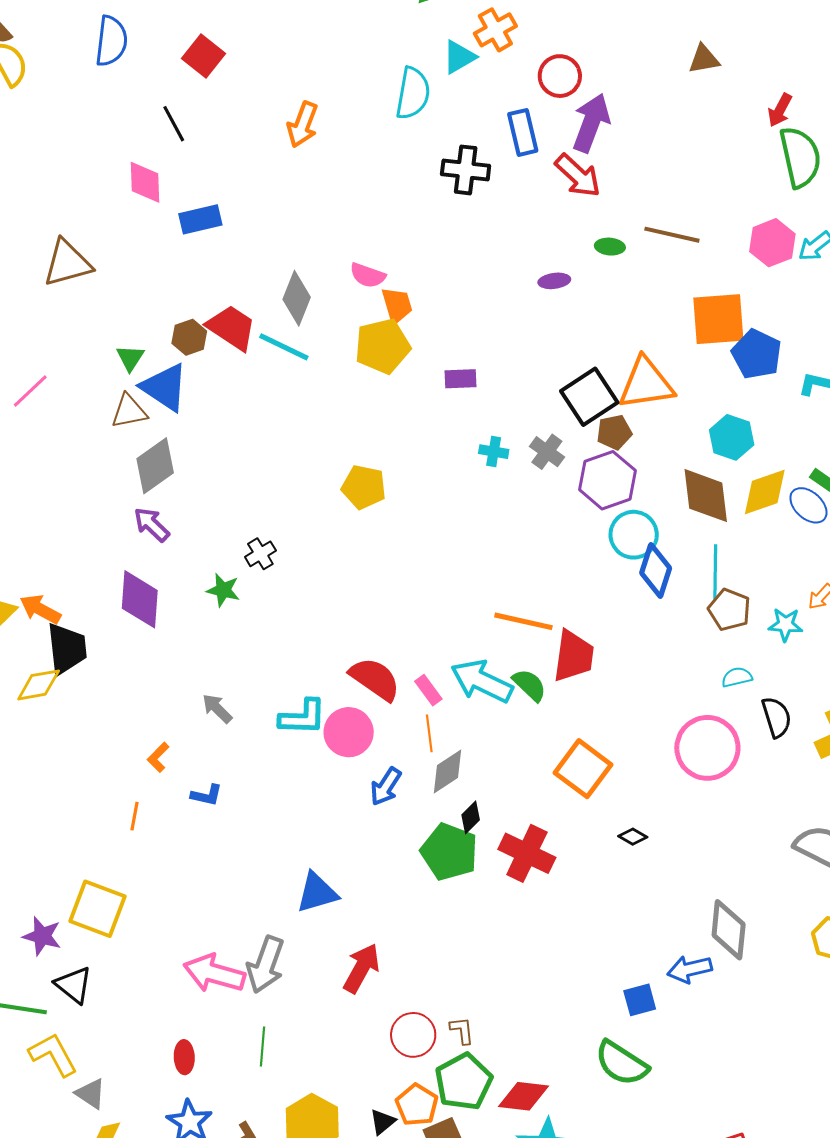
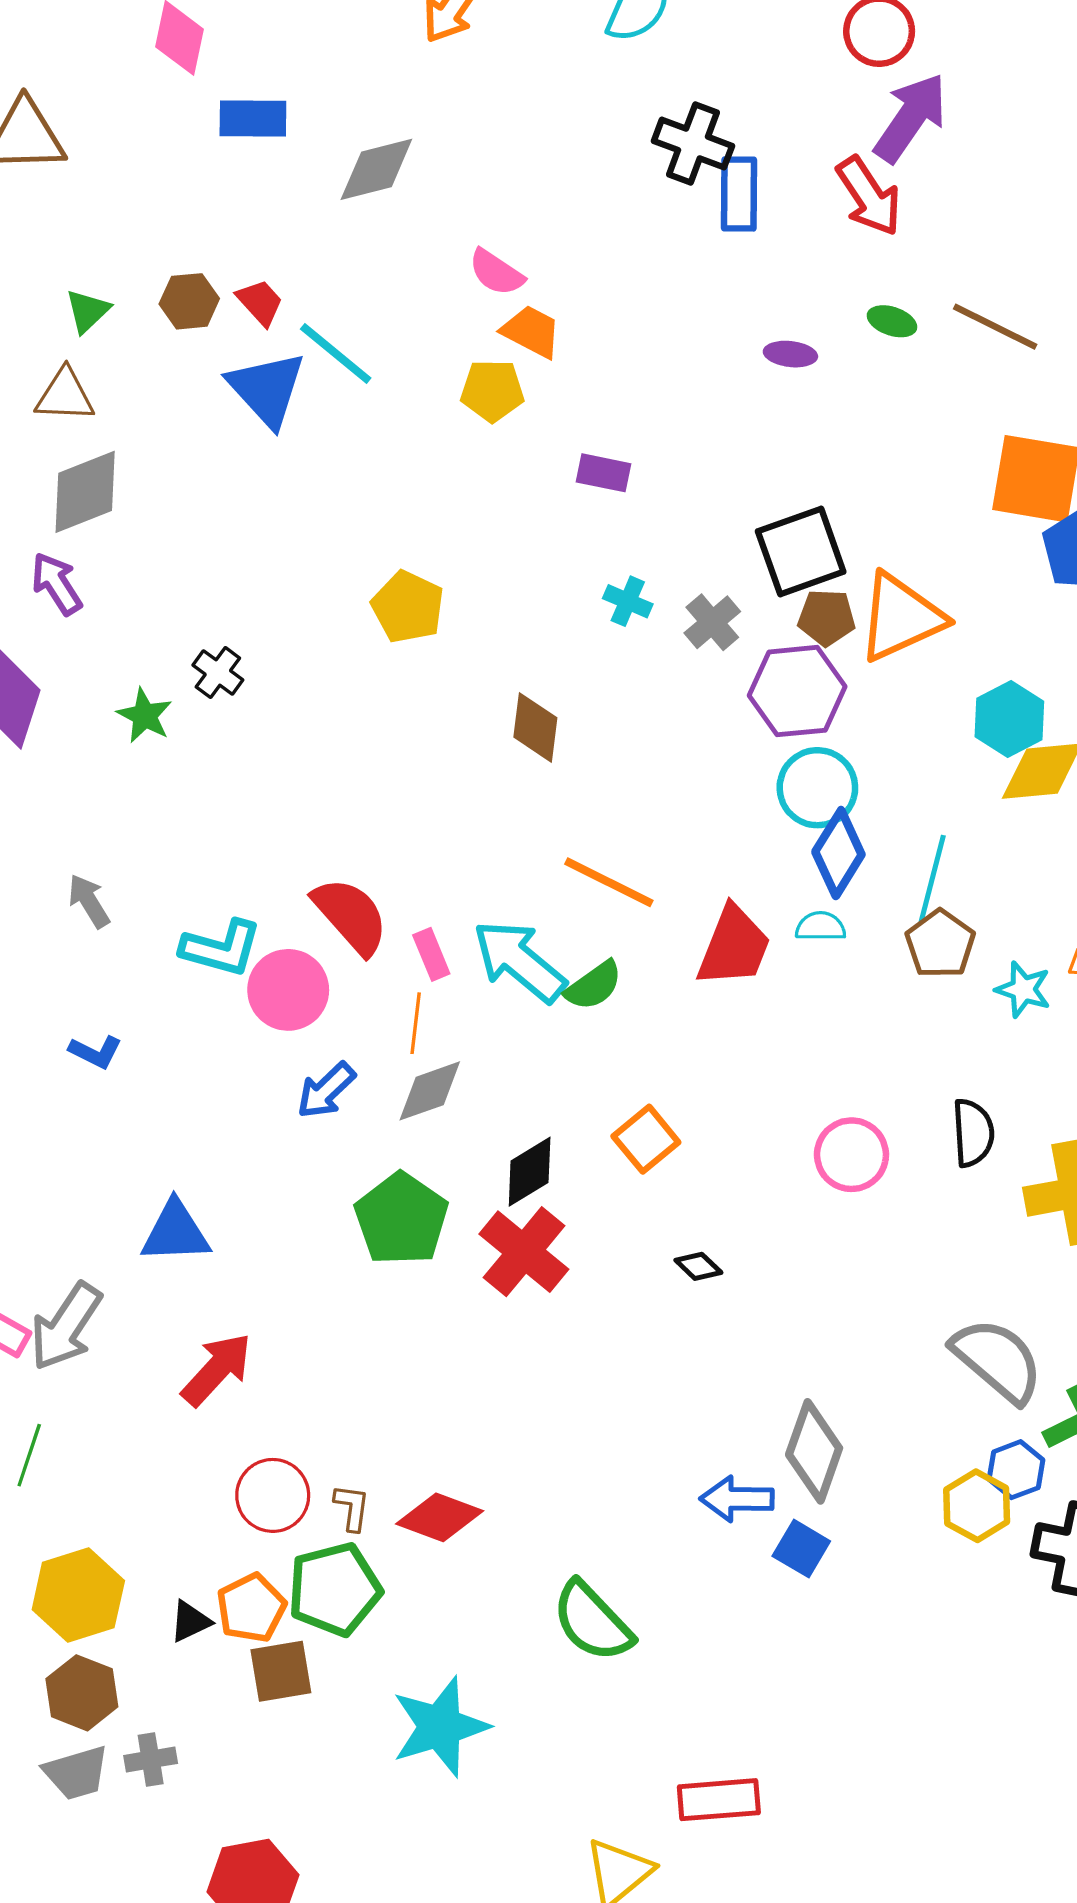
blue rectangle: (523, 132) -> (739, 194), moved
gray diamond: (297, 298) -> (376, 169), moved, turned 40
orange trapezoid: (397, 305) -> (531, 331), turned -60
red trapezoid: (231, 328) -> (260, 302), size x0.6
yellow pentagon: (382, 346) -> (492, 391), size x0.7
orange triangle: (646, 383) -> (901, 617), moved, turned -30
blue triangle: (165, 387) -> (267, 389), moved
cyan hexagon: (732, 437) -> (1009, 719), moved
brown diamond: (706, 496) -> (535, 727), moved, size x0.7
black cross: (260, 554) -> (218, 673), turned -36
red trapezoid: (574, 656) -> (734, 946), moved
cyan semicircle: (737, 677) -> (821, 927), moved
green semicircle: (529, 685) -> (594, 986), turned 87
pink circle: (707, 748) -> (851, 1155), size x0.7
orange square: (583, 769) -> (646, 1139), size x0.7
blue L-shape: (207, 795) -> (95, 1052), moved
black diamond: (471, 817) -> (530, 1172), moved, size x1.4
blue square: (640, 1000) -> (801, 1549), moved, turned 32
red diamond: (524, 1096) -> (440, 1517), moved

